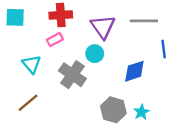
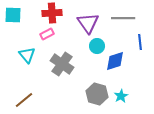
cyan circle: (95, 54) -> (97, 46), moved
brown line: (28, 103) -> (24, 100), moved

